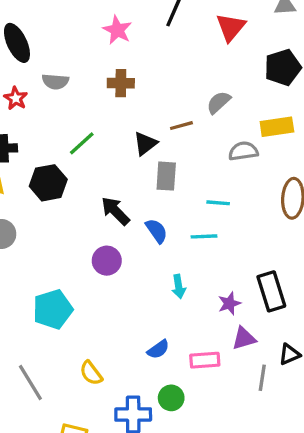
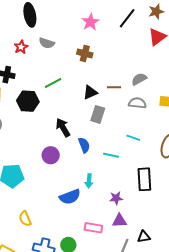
gray semicircle: (243, 151) -> (137, 103), moved
cyan line: (218, 203) -> (133, 138), moved
black rectangle: (271, 291) -> (144, 179), moved
blue semicircle: (158, 349) -> (70, 197), moved, size x1.5

